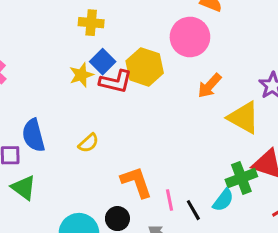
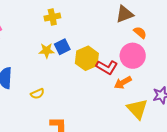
yellow cross: (91, 23) -> (52, 17), moved, turned -35
pink circle: (190, 37) -> (133, 56), moved
red L-shape: (116, 82) -> (107, 67), moved

